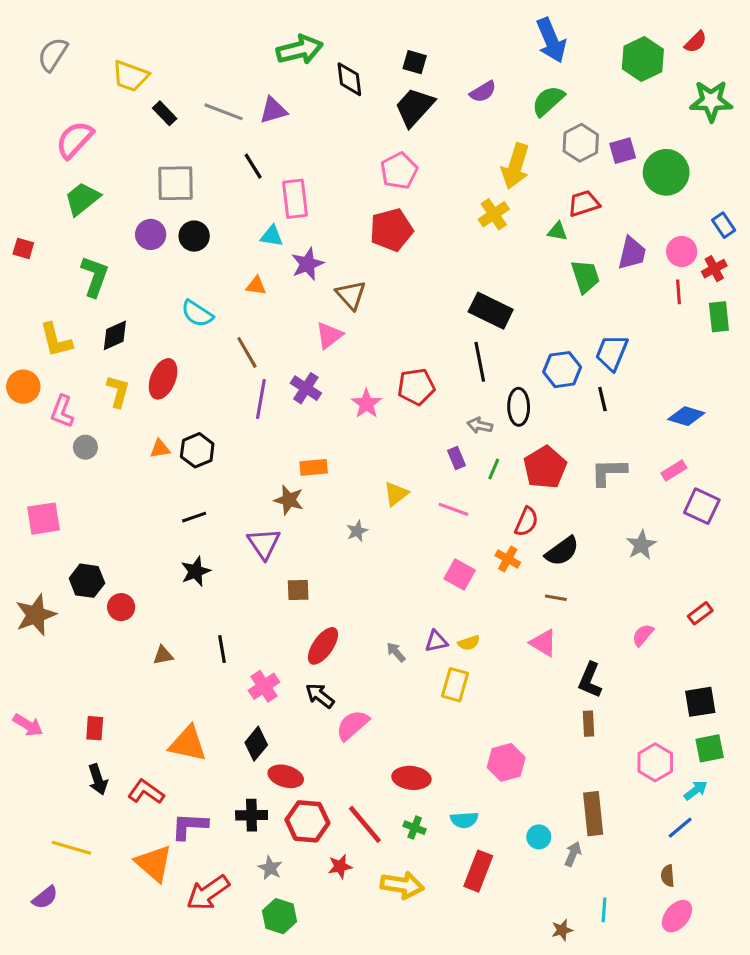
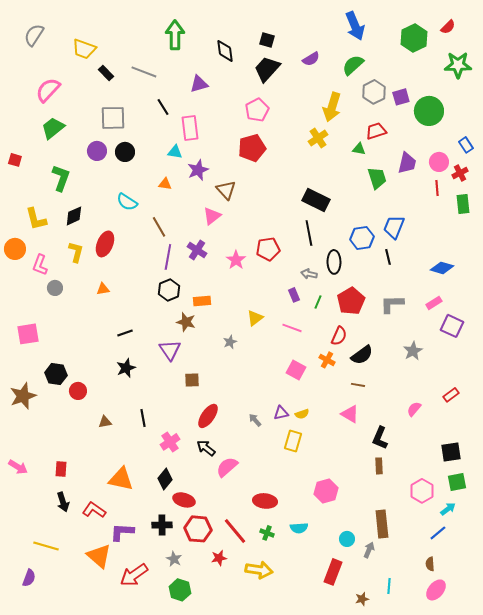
green arrow: (300, 50) -> (175, 35), moved, turned -76
purple triangle: (273, 110) -> (199, 84), moved
black hexagon: (197, 450) -> (169, 290), moved
red rectangle: (478, 871) -> (333, 572), moved
purple semicircle: (45, 897) -> (29, 578), turned -30

